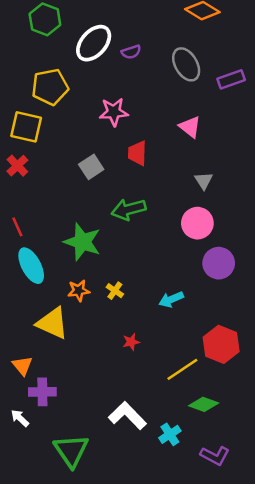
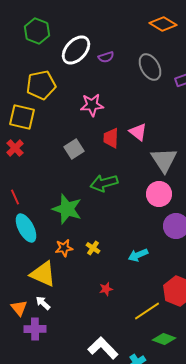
pink triangle: (190, 127) -> (138, 132), moved
gray triangle: (204, 181) -> (164, 160), size x1.8
white arrow: (20, 418) -> (43, 303), moved

